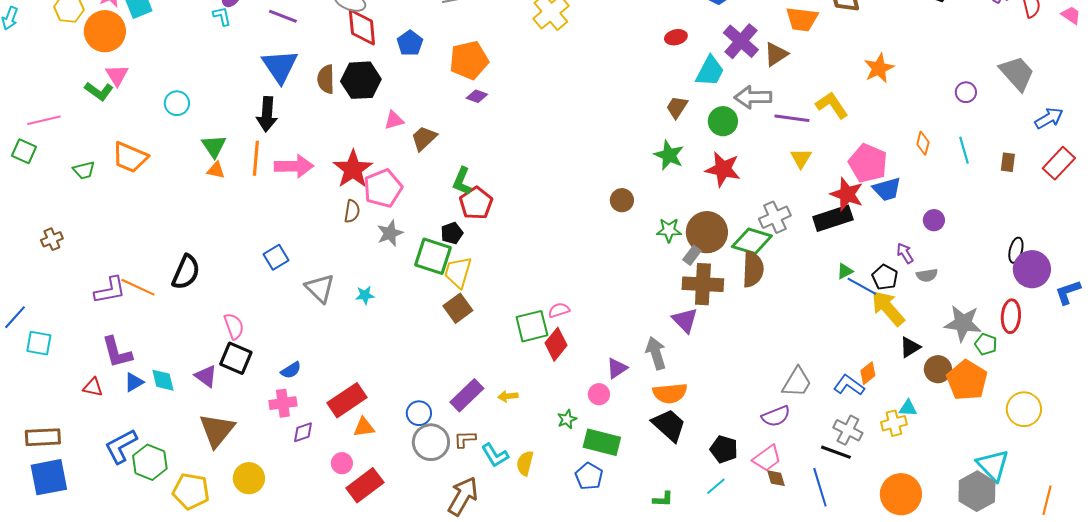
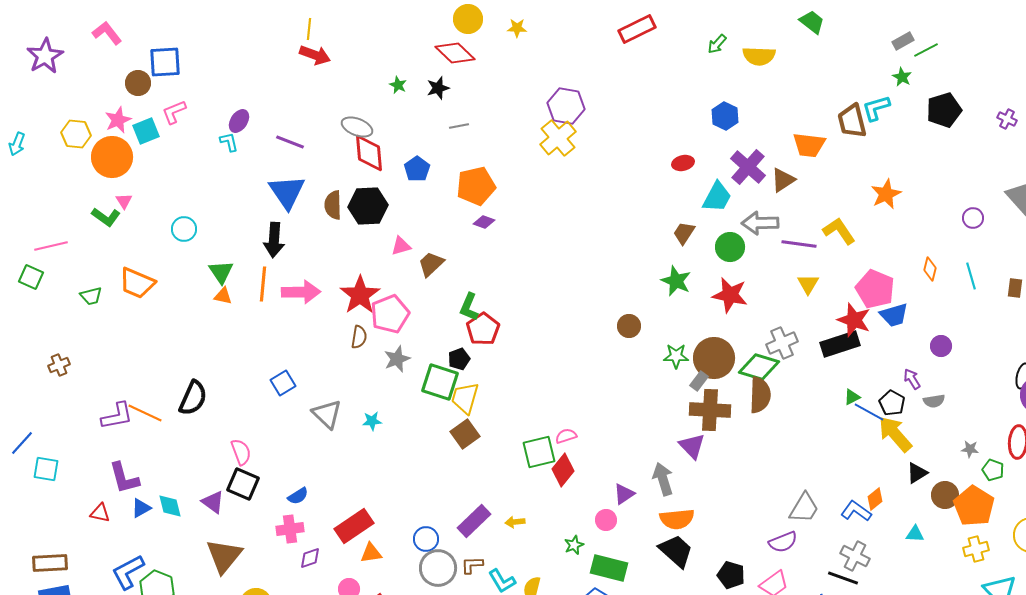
pink triangle: (117, 75) -> (124, 201), size x0.7
gray star: (963, 323) -> (970, 449), size x0.5
yellow cross: (894, 423) -> (976, 549), moved

